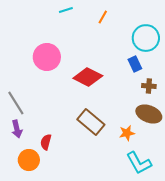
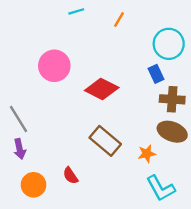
brown cross: (149, 86) -> (172, 99), size x1.5
red semicircle: (46, 142) -> (70, 176), moved, turned -49

